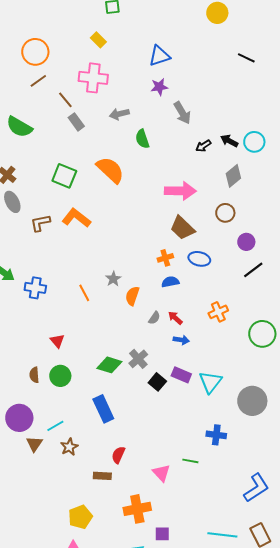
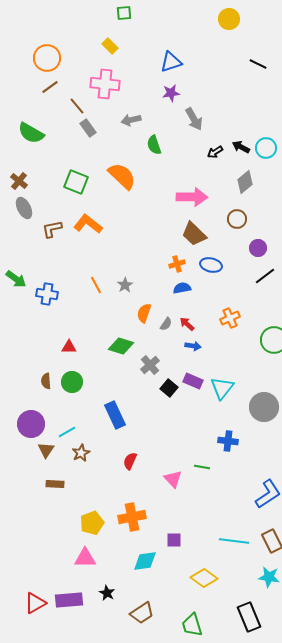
orange line: (84, 293) -> (96, 285), moved
orange semicircle: (132, 296) -> (144, 313), moved
red triangle: (57, 341) -> (69, 347), turned -49
green diamond: (109, 365) -> (121, 346), moved
brown rectangle: (102, 476) -> (55, 484), moved
orange cross: (137, 509) -> (132, 517), moved

